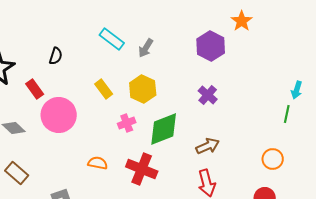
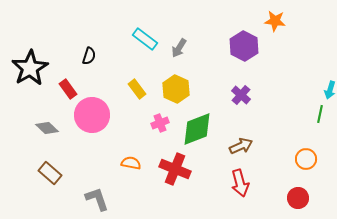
orange star: (242, 21) -> (275, 21), turned -30

